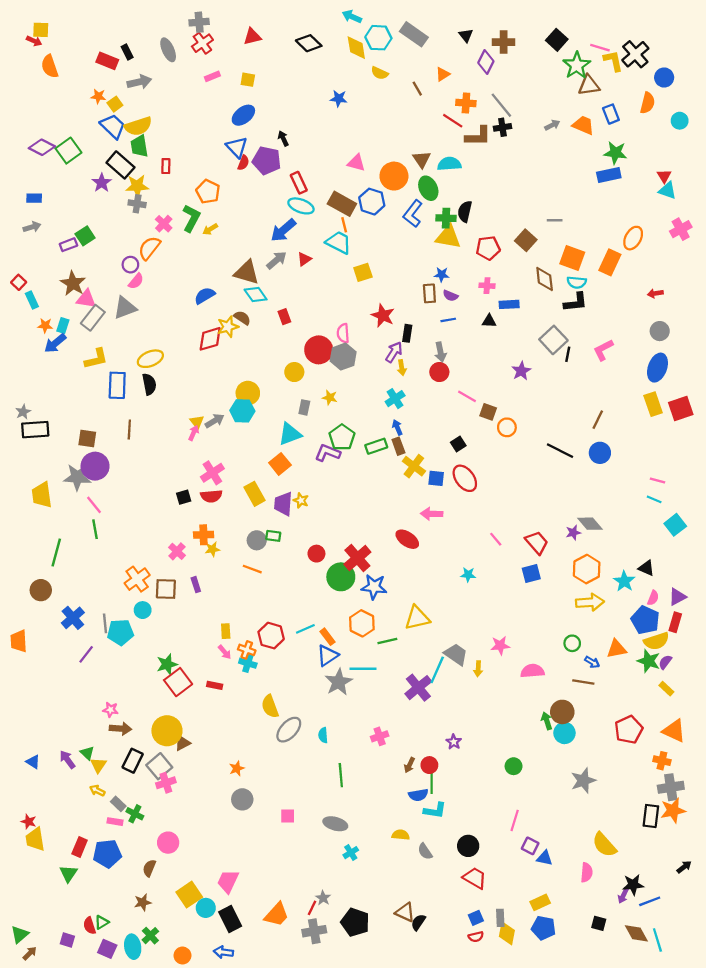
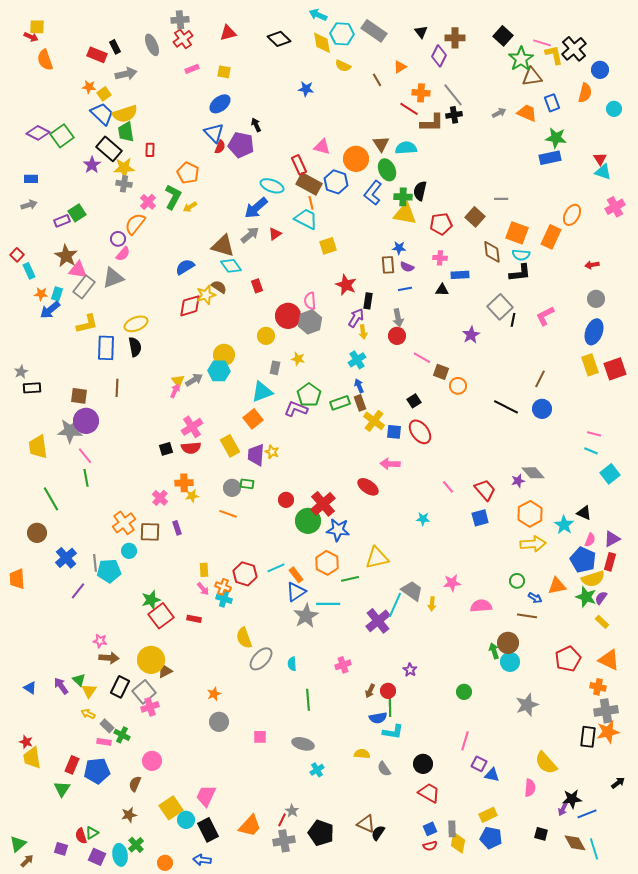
red rectangle: (299, 183) -> (299, 165), moved
black rectangle: (35, 430) -> (32, 388), size x0.7
green line: (56, 552) -> (51, 499), turned -45

